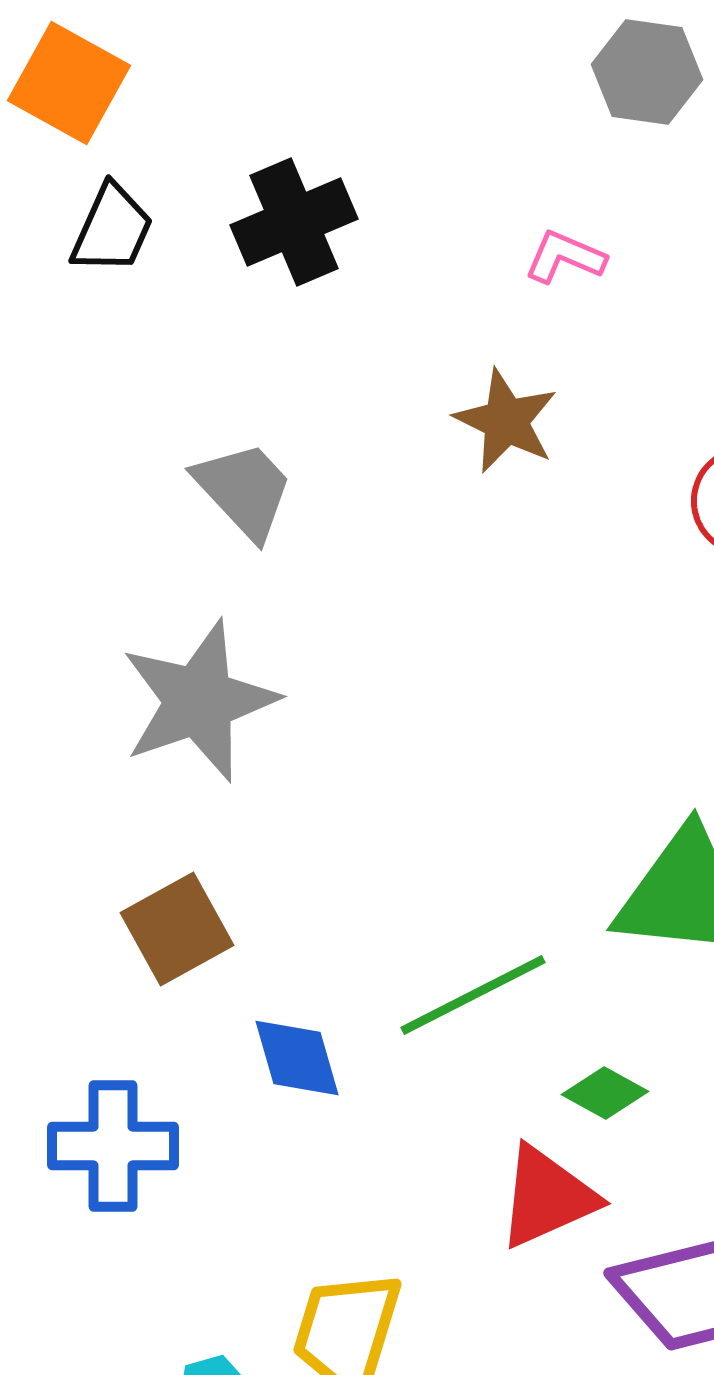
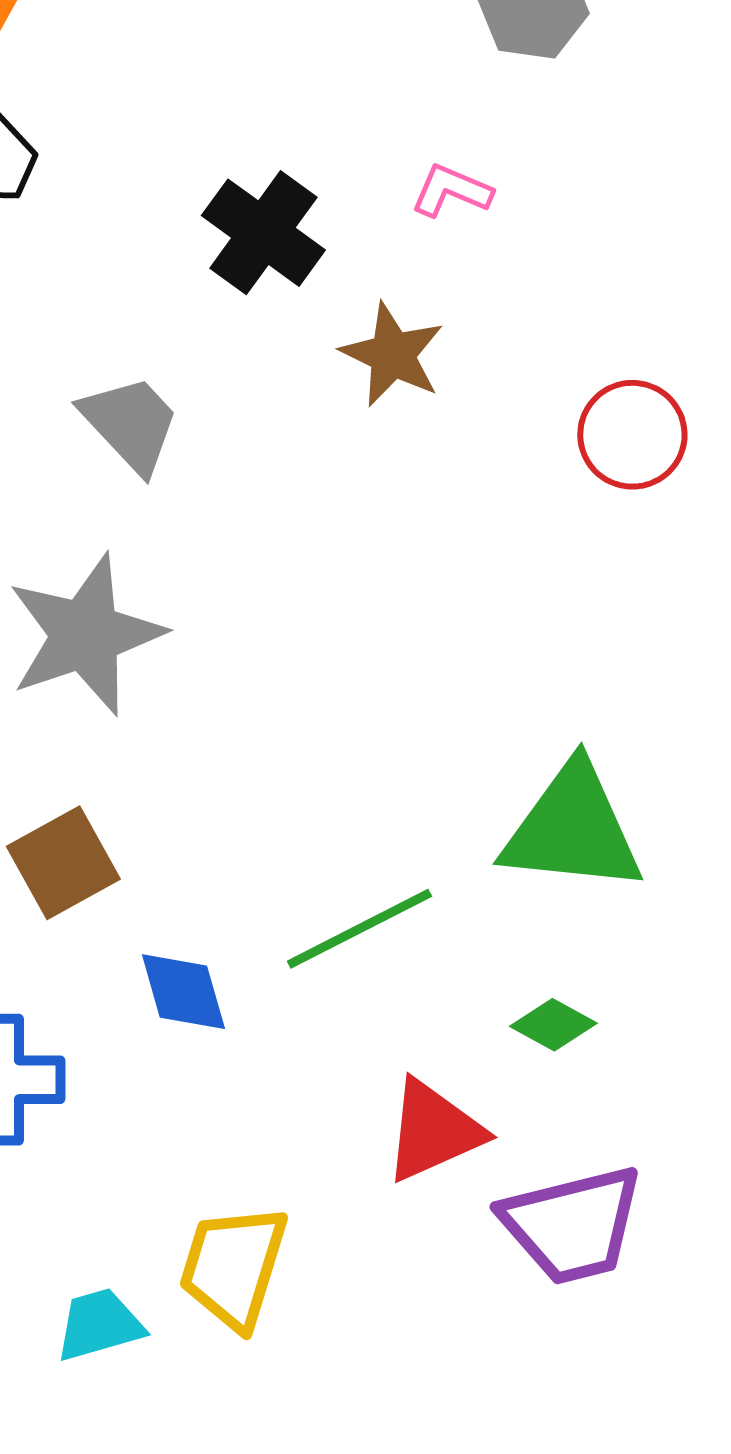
black cross: (294, 222) -> (263, 233), moved, turned -31
green diamond: (605, 1093) -> (553, 1025), moved

